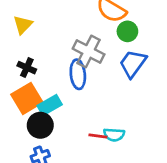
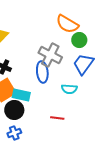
cyan rectangle: (50, 105) -> (21, 95), turned 42
cyan semicircle: (114, 135) -> (69, 89), moved

